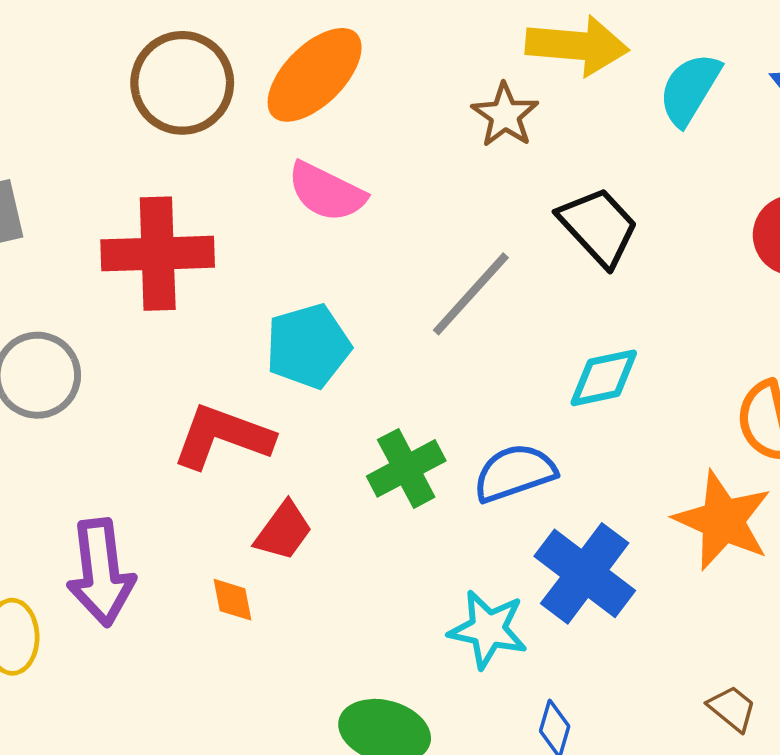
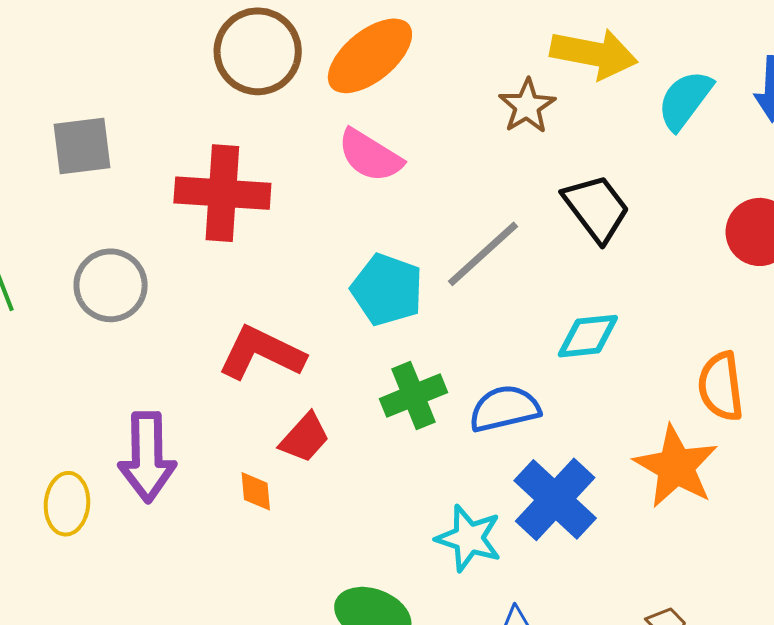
cyan pentagon: (308, 346) -> (387, 290), moved, turned 30

